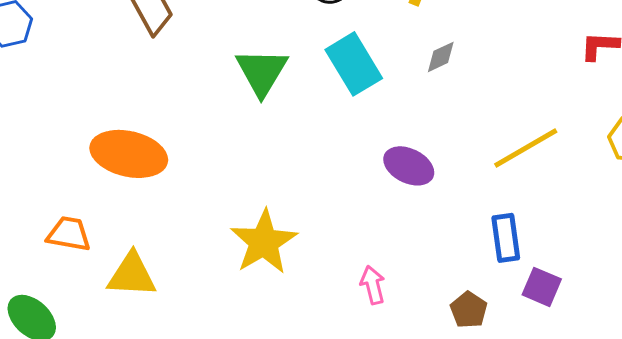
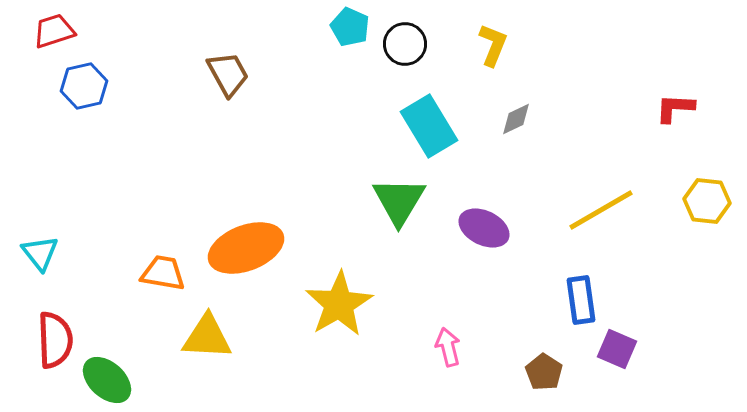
green triangle: (262, 72) -> (399, 201), moved
orange ellipse: (129, 154) -> (246, 248), moved, turned -34
orange trapezoid: (69, 234) -> (163, 273), moved

